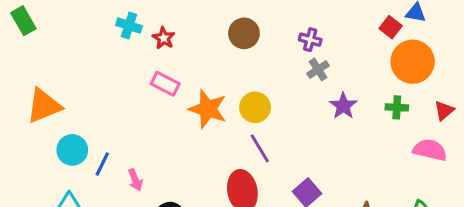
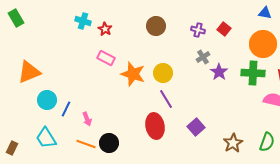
red square: (391, 27) -> (224, 29), moved
gray cross: (318, 70) -> (203, 57), moved
green cross: (397, 107) -> (253, 73), size x1.6

